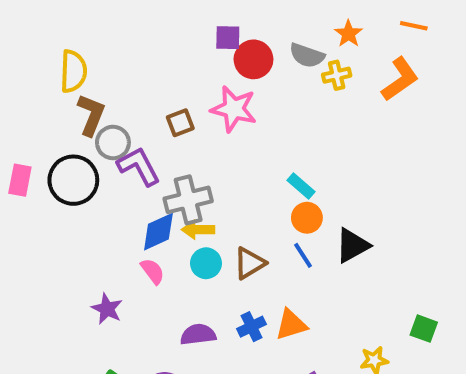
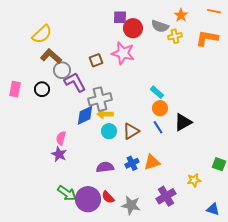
yellow semicircle: (73, 71) -> (42, 34), turned 45
orange L-shape: (400, 79) -> (207, 38), turned -135
brown L-shape: (91, 115) -> (51, 56), turned -70
black circle: (73, 180) -> (42, 89), size x0.6
pink semicircle: (153, 271) -> (61, 138), moved, turned -128

